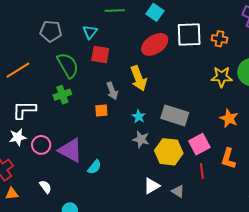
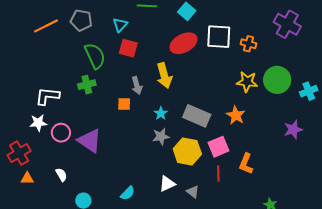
orange line: (18, 70) -> (46, 26), moved
orange star: (229, 118) -> (236, 115), moved
gray star: (141, 139) -> (161, 136), turned -30
cyan semicircle: (94, 167) -> (128, 193), moved

